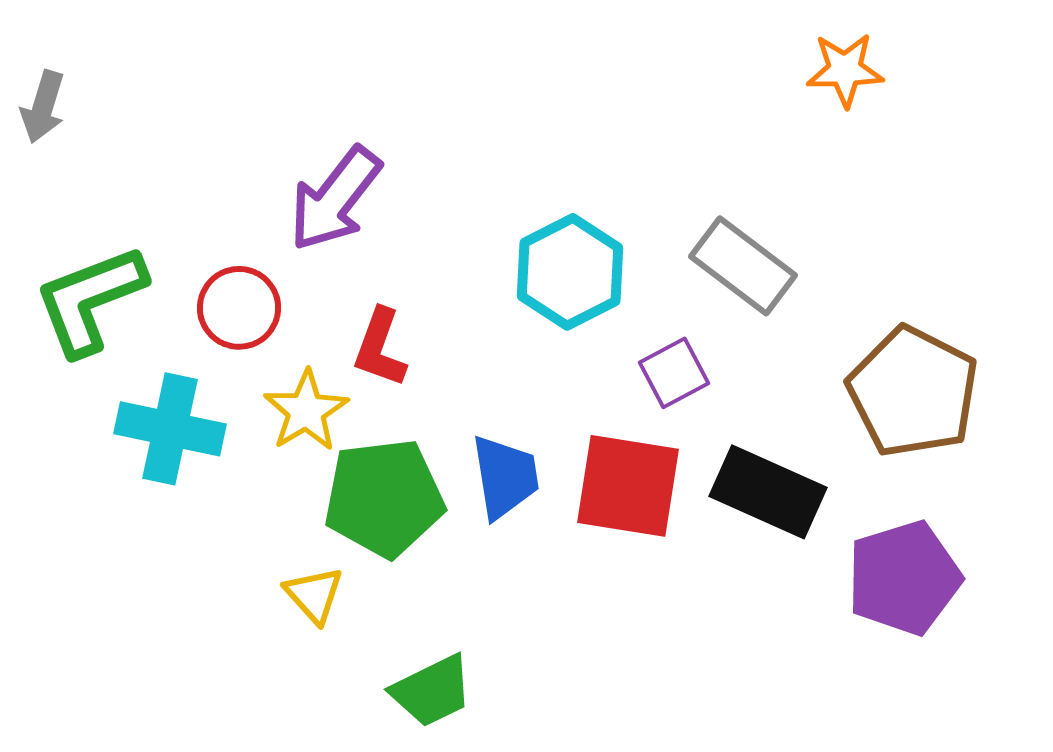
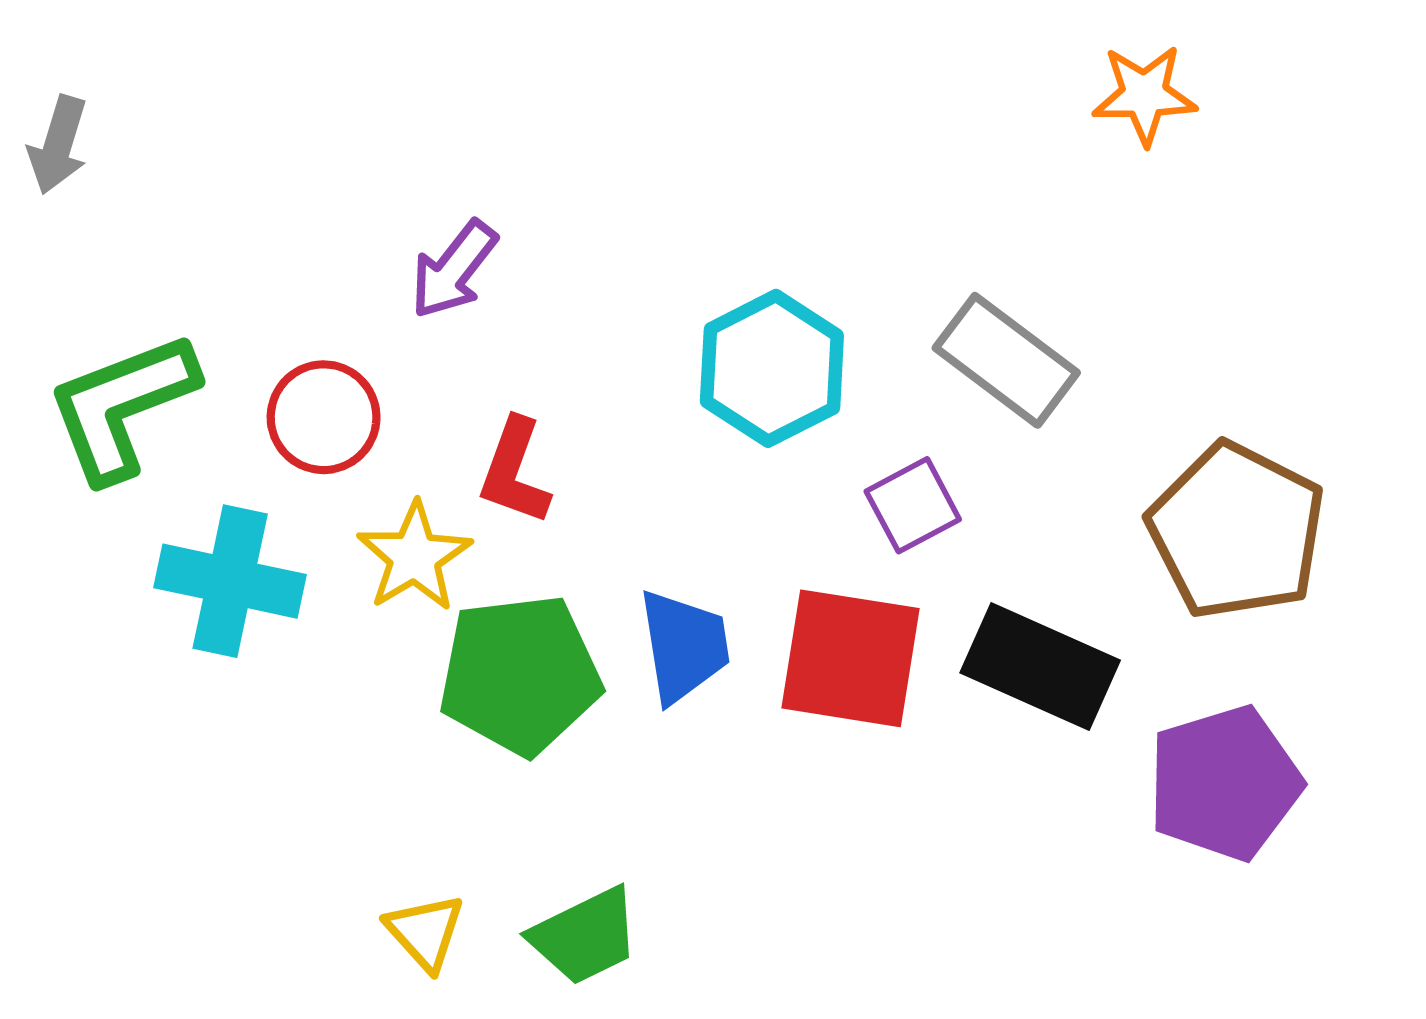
purple arrow: (335, 199) -> (454, 270), size x0.7
yellow triangle: (314, 595) -> (425, 932), moved

